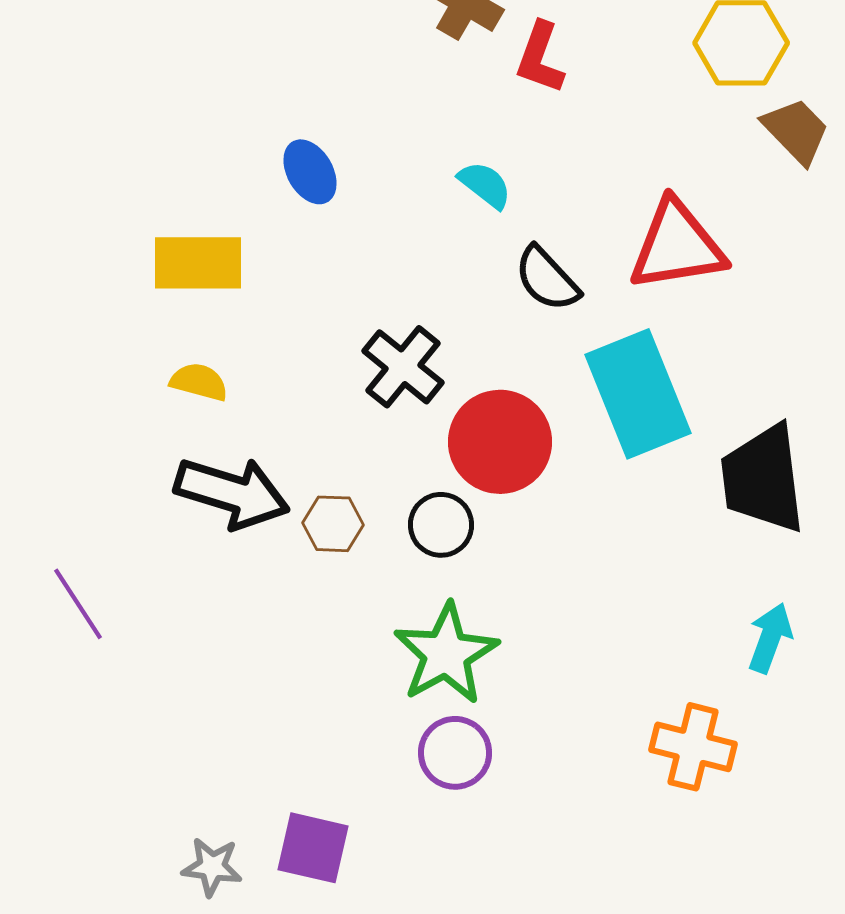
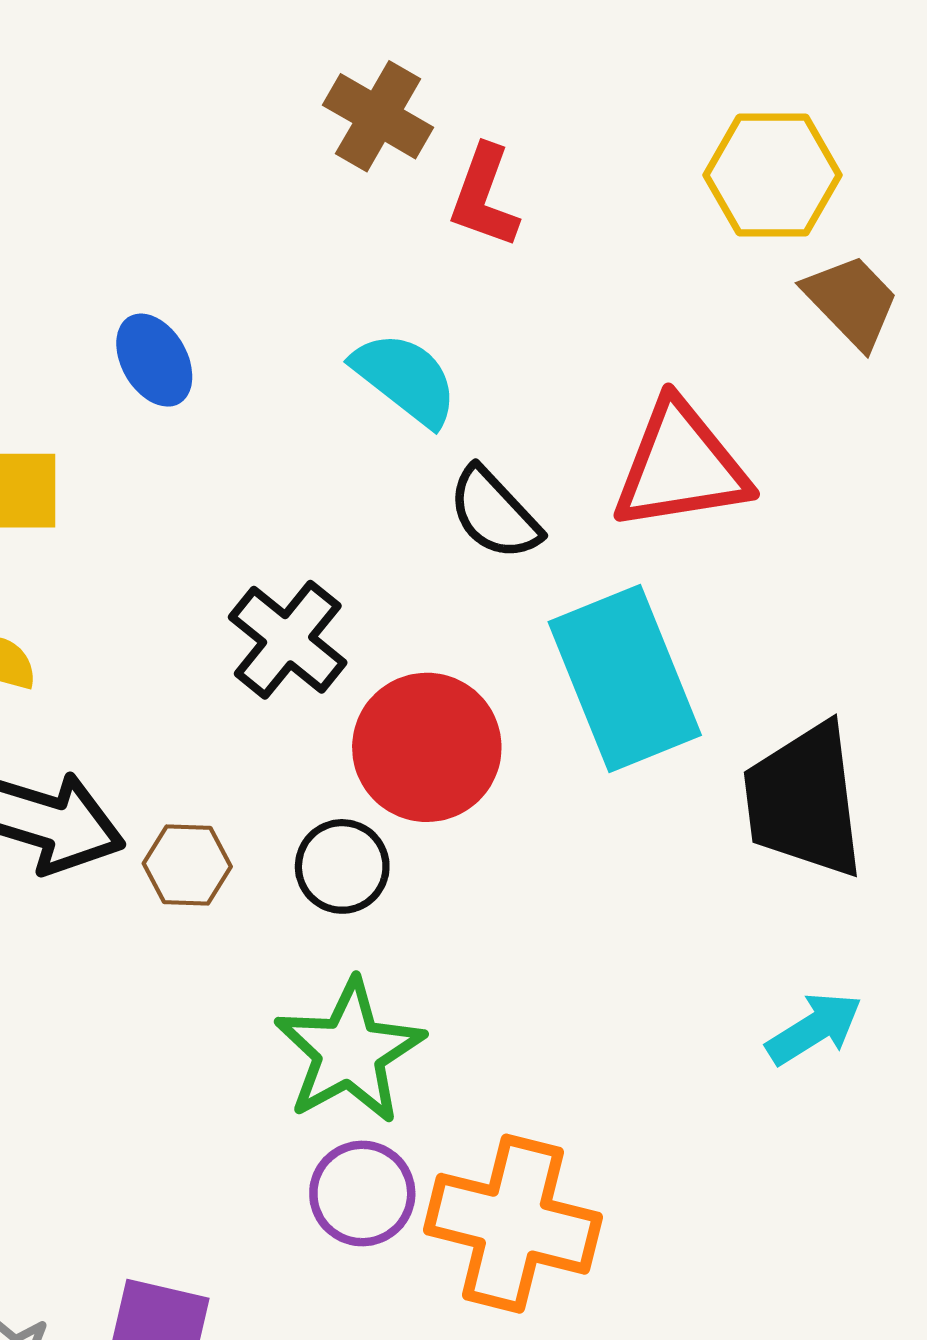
cyan semicircle: (485, 185) -> (405, 379), size x1.4
cyan arrow: (770, 638) -> (814, 1029), turned 38
orange cross: (693, 747) -> (513, 1224), moved, size x1.4

